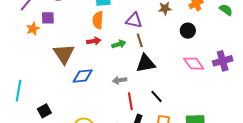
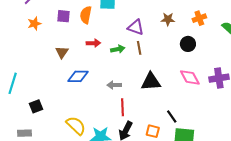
purple square: (48, 18) -> (63, 16), moved
orange semicircle: (98, 20) -> (86, 15), moved
brown triangle: (64, 54) -> (62, 52), size x0.6
black triangle: (146, 63) -> (151, 82), moved
black line: (156, 96) -> (172, 116), moved

